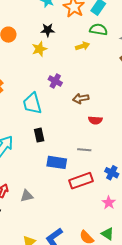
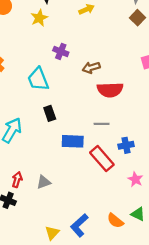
red semicircle: (95, 120) -> (110, 90), size x1.6
blue cross: (112, 173) -> (126, 145), moved, turned -32
red rectangle: (81, 181) -> (102, 159), turned 75

